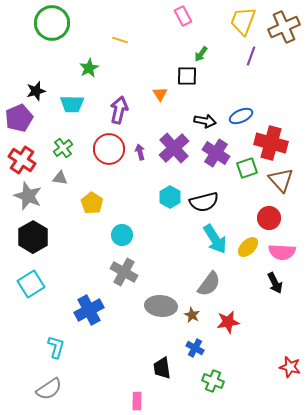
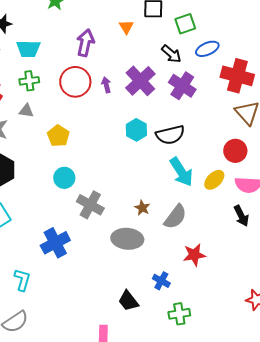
cyan trapezoid: (72, 104) -> (28, 49), moved
black arrow: (205, 121) -> (171, 54), turned 30
green cross: (63, 148) -> (29, 81), turned 30
green square: (247, 168) -> (185, 24), moved
cyan circle: (122, 235) -> (64, 178), moved
brown star: (192, 315) -> (142, 208), moved
black trapezoid: (162, 368) -> (128, 301), turned -30
green cross: (213, 381) -> (179, 314), turned -30

